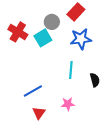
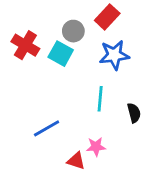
cyan square: (43, 38) -> (61, 54), turned -30
red triangle: (39, 113) -> (76, 161), moved, turned -48

